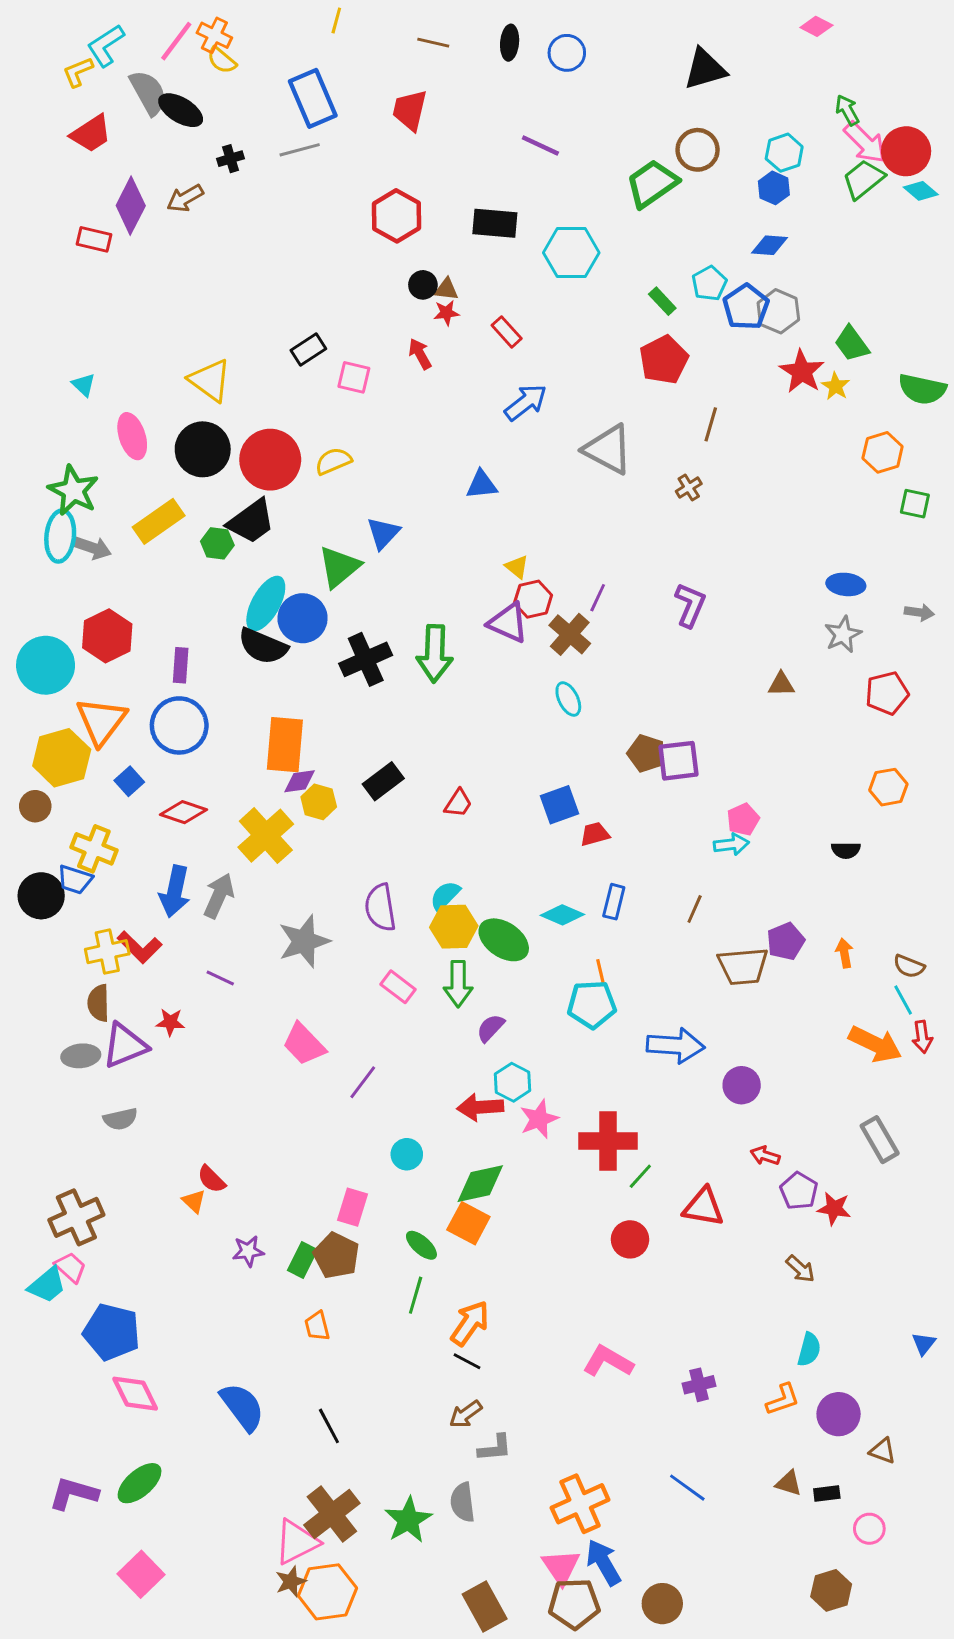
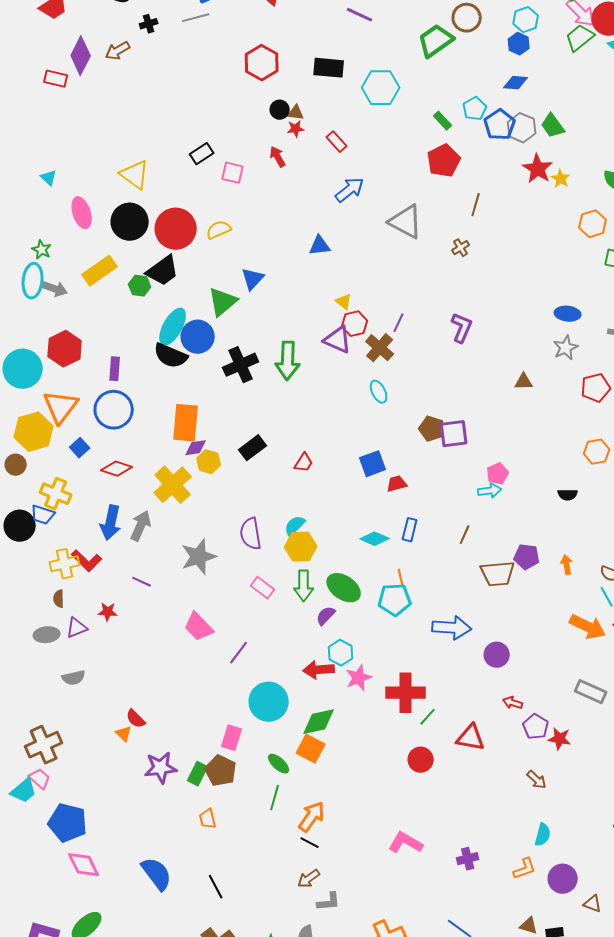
green trapezoid: (852, 344) -> (553, 126), moved
green star: (73, 490) -> (42, 250), size x0.6
green ellipse: (504, 940) -> (344, 588), moved
purple pentagon: (786, 941) -> (527, 557), turned 30
brown semicircle: (98, 1003) -> (59, 599), size x0.7
purple triangle: (125, 1046) -> (77, 628), size x0.7
gray rectangle: (880, 1140) -> (591, 692), turned -36
cyan circle: (407, 1154) -> (269, 702), size x1.8
purple star: (248, 1251) -> (161, 768), size x1.5

